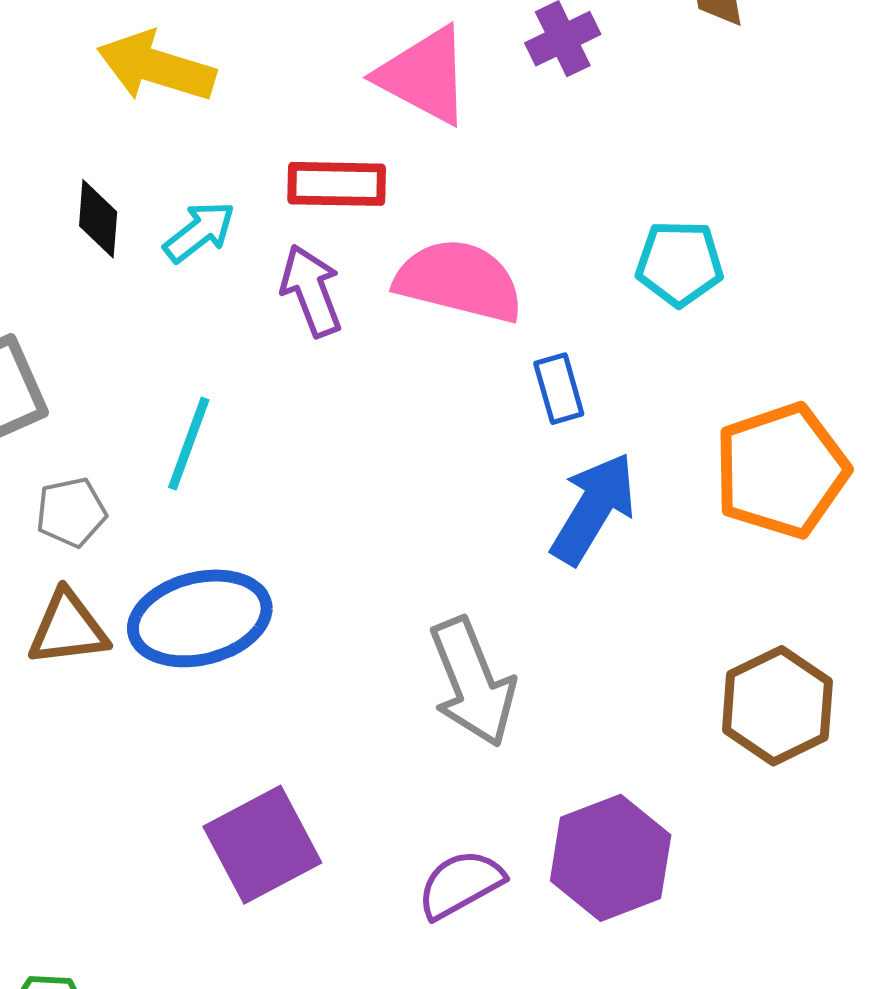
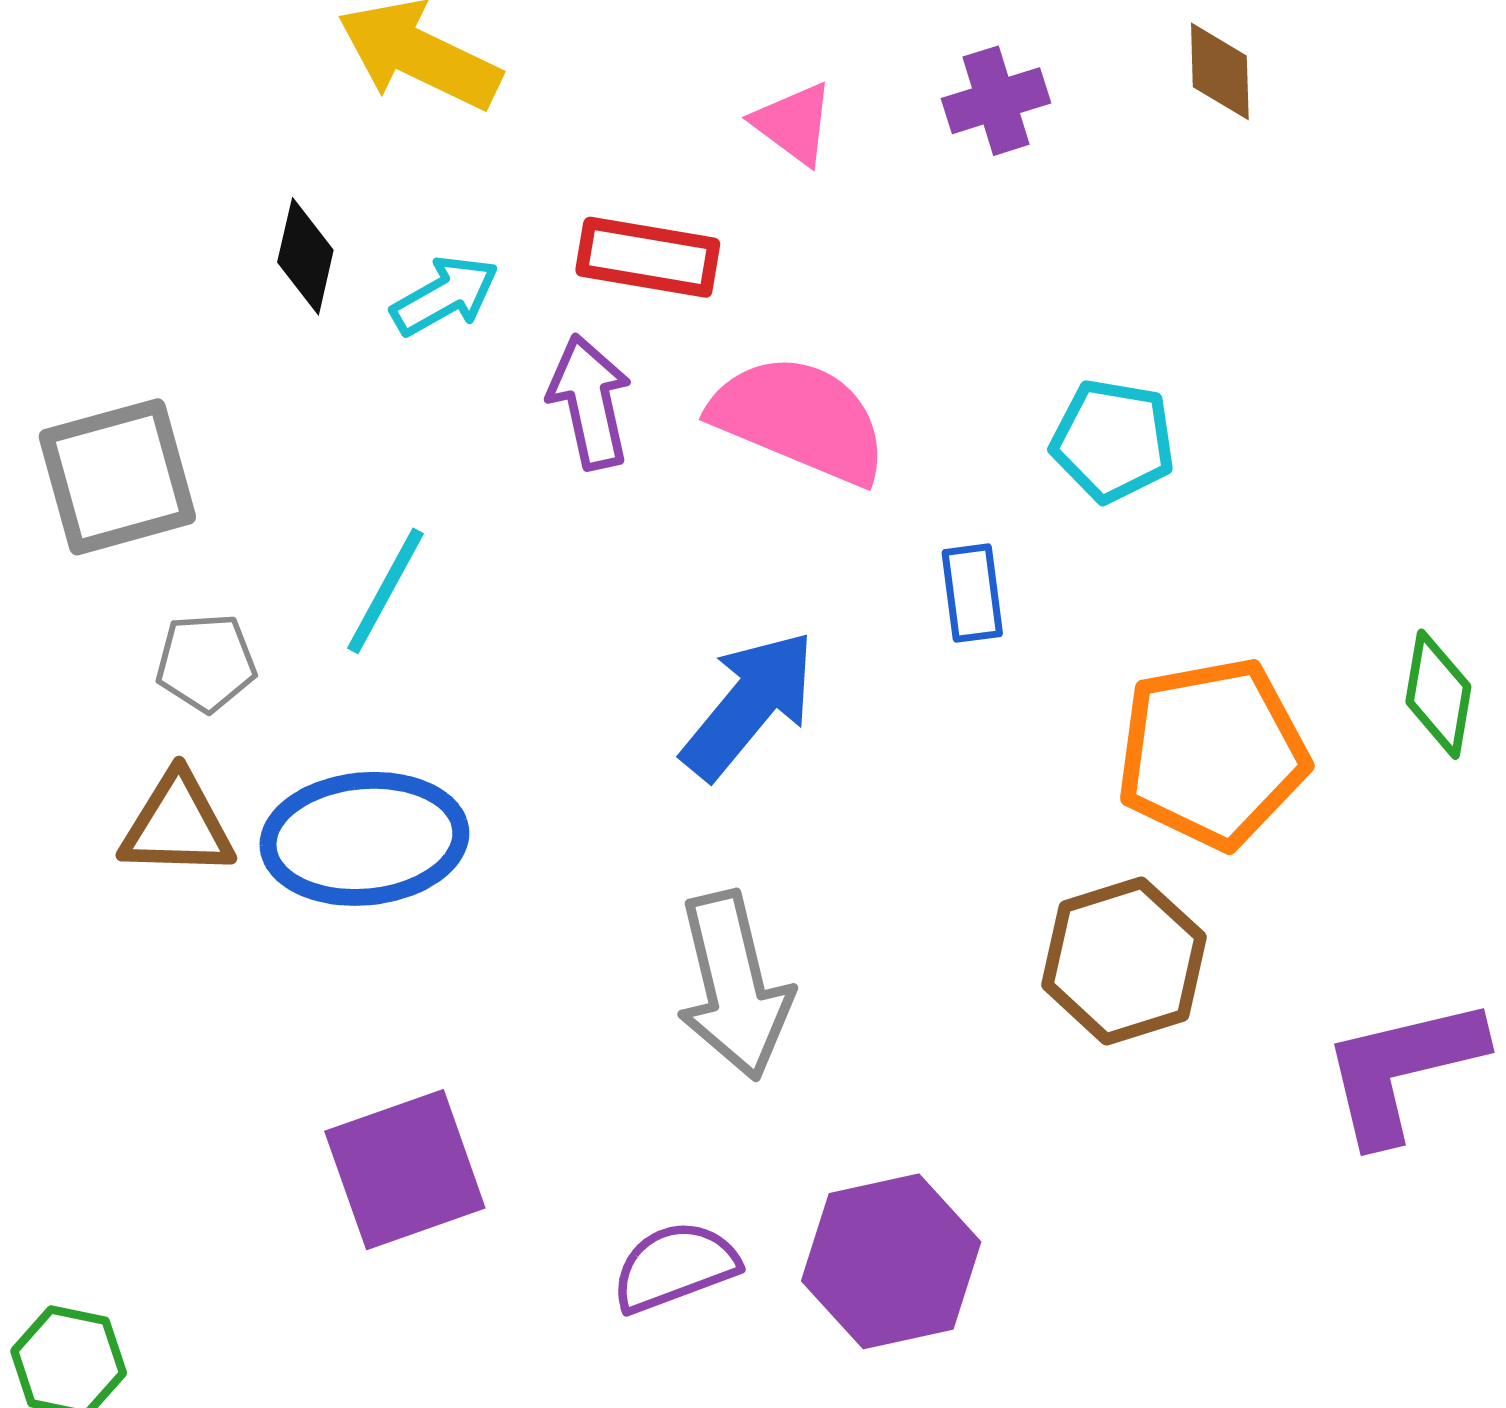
pink triangle: (424, 76) -> (794, 123), size x0.6
blue rectangle: (559, 389) -> (972, 593), moved
blue arrow: (593, 508) -> (749, 705), moved
brown hexagon: (777, 706) -> (1124, 961), moved

